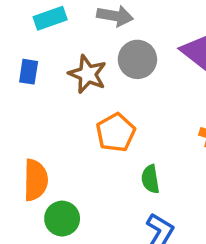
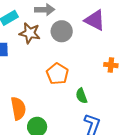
brown star: (88, 74) -> (30, 33), moved

